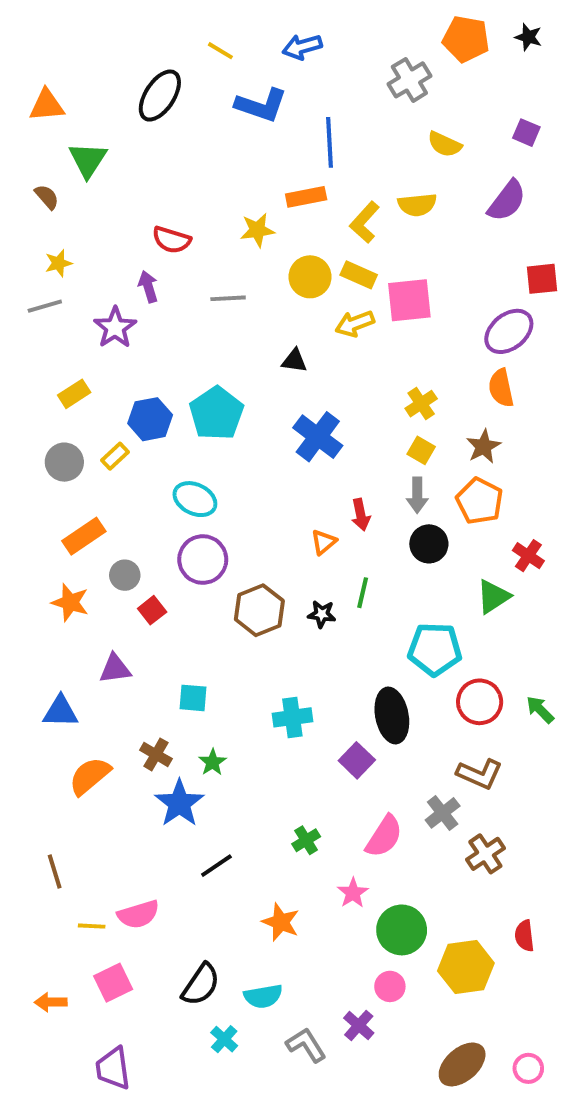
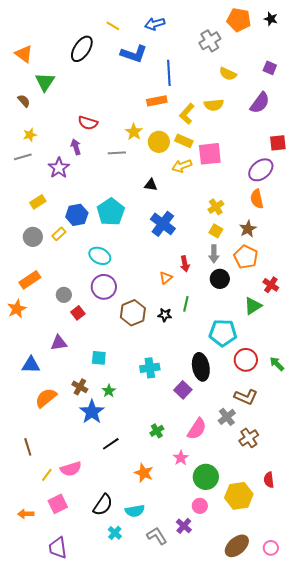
orange triangle: (47, 105) -> (24, 54), turned 42
yellow star: (257, 230) -> (134, 132), moved, turned -30
orange rectangle: (84, 536) -> (30, 280), moved
orange star: (70, 602) -> (17, 309), moved, turned 30
yellow line: (92, 926) -> (47, 475), turned -56

